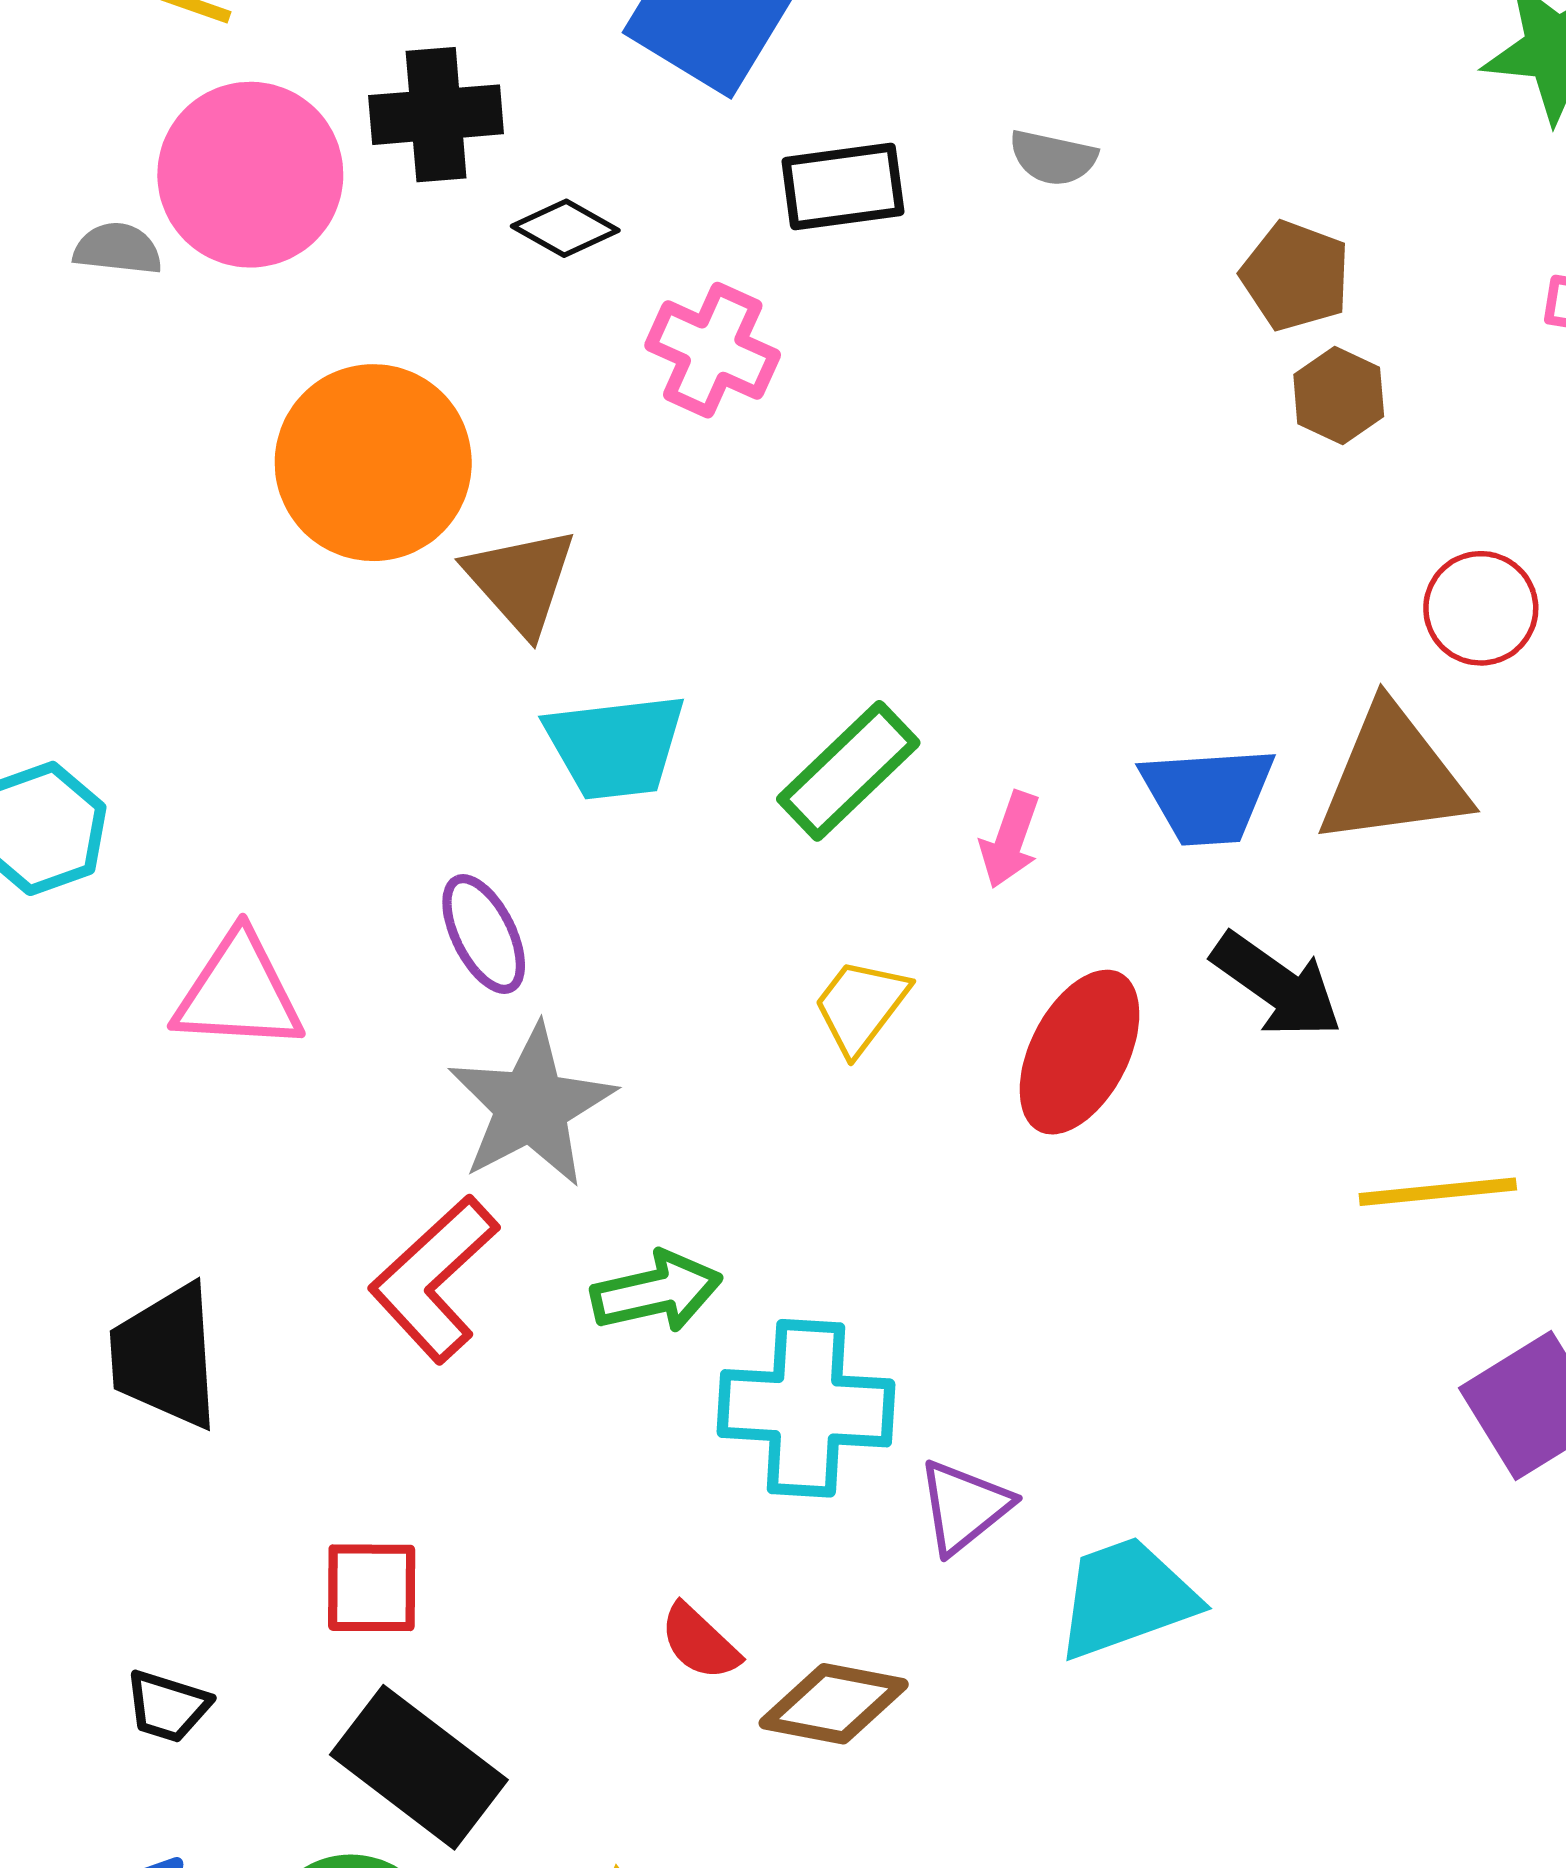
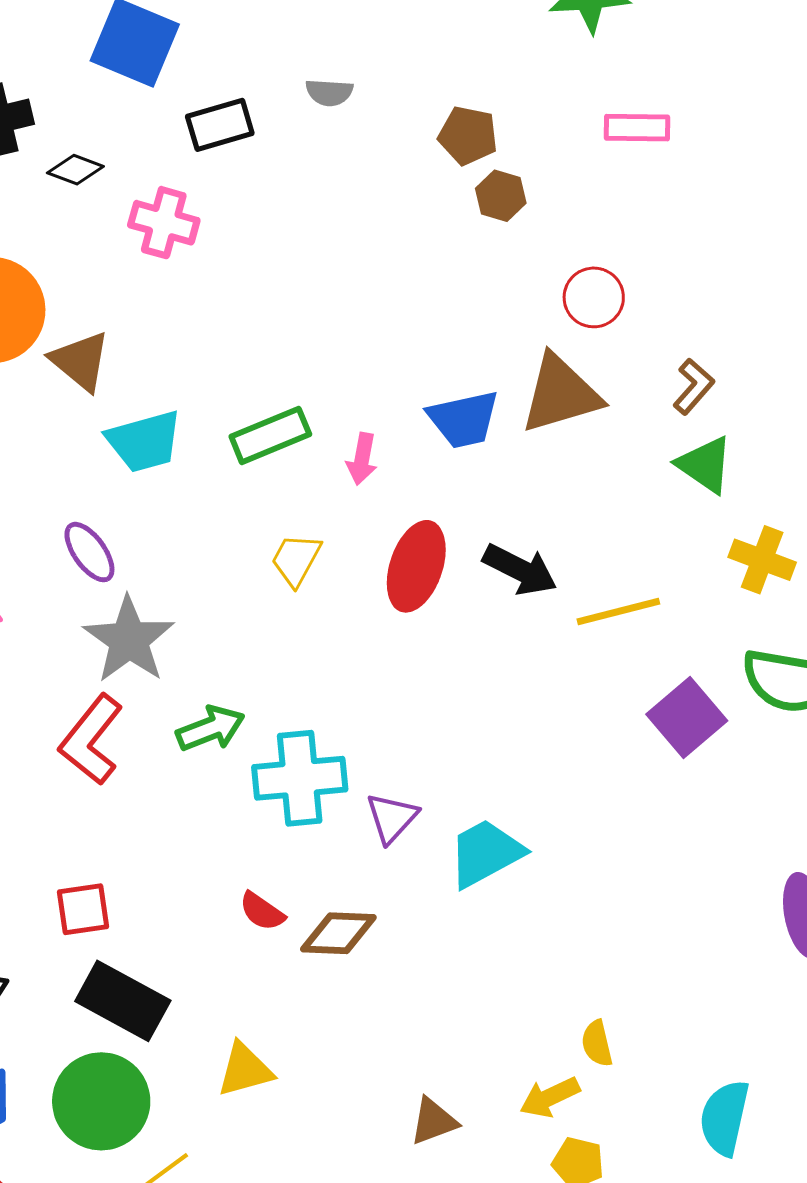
green rectangle: (848, 771) -> (270, 435), turned 30
black arrow: (1277, 985) -> (520, 570), moved

